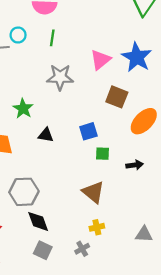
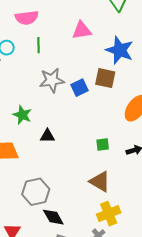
pink triangle: (100, 60) -> (82, 30), moved, turned 40
brown square: (117, 97) -> (105, 78), moved
blue square: (88, 131) -> (80, 88), moved
yellow cross: (97, 227) -> (109, 214), size x1.6

